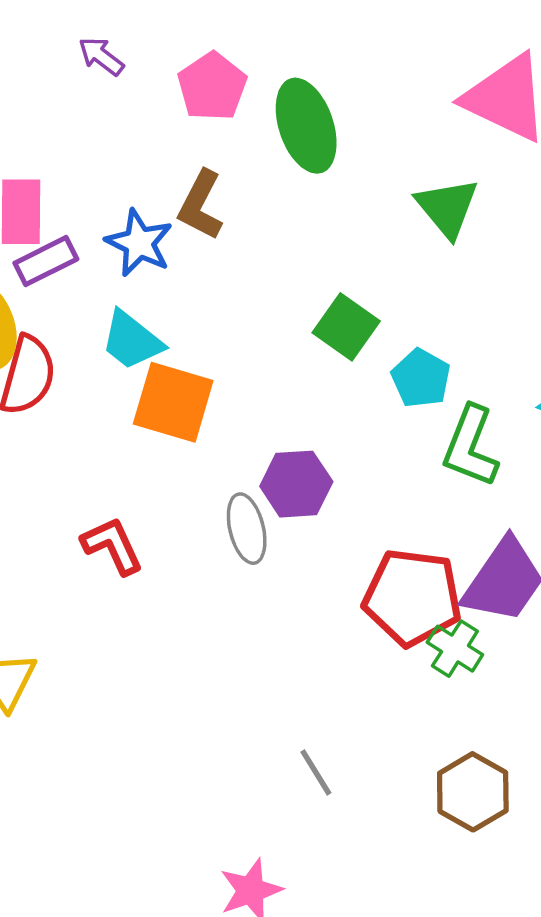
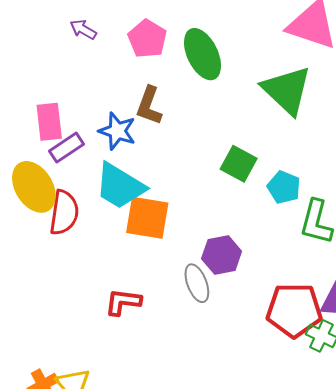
green triangle: (447, 208) -> (287, 90), size x1.4
cyan trapezoid: (132, 340) -> (120, 186), size x1.4
red L-shape: (112, 546) -> (123, 302), turned -51

